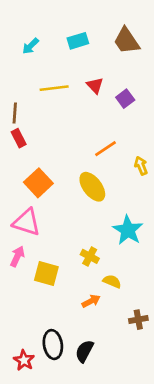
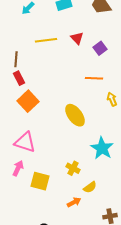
orange line: (105, 149) -> (94, 78), moved, turned 36
orange square: (38, 183) -> (28, 101), moved
yellow semicircle: (112, 281) -> (90, 187), turned 120

